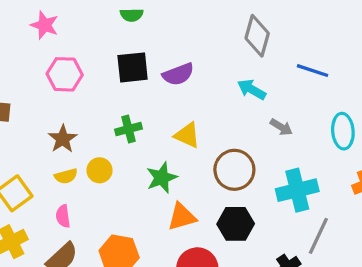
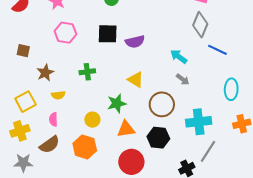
gray diamond: (257, 36) -> (200, 25), moved
gray arrow: (281, 127) -> (183, 79), moved
green cross: (129, 129) -> (87, 72), moved
brown star: (63, 139) -> (45, 73), moved
yellow circle: (99, 170) -> (92, 120), moved

